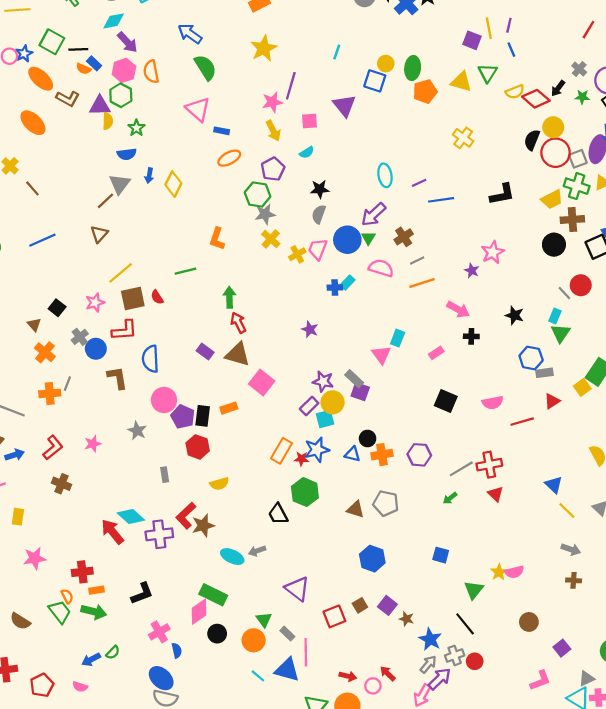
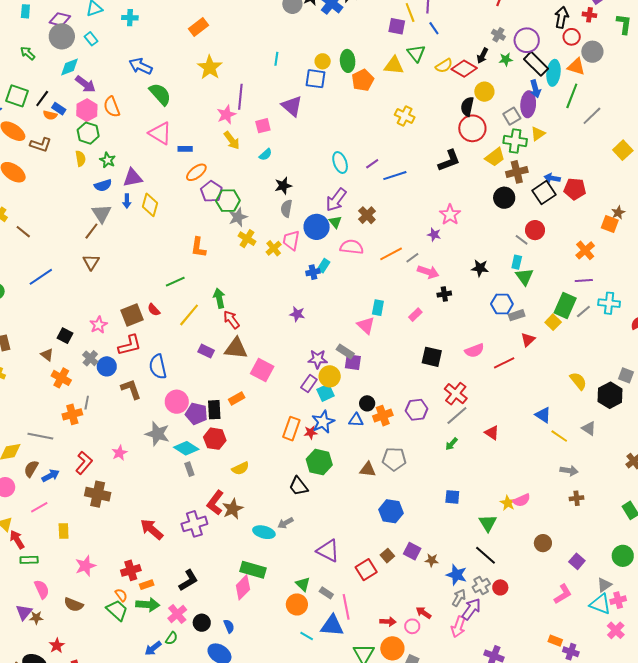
black line: (78, 49) -> (42, 99), turned -42
purple triangle: (100, 106) -> (133, 178), moved
red circle: (556, 153) -> (472, 128), moved
purple pentagon: (273, 169) -> (211, 192), moved
gray line: (417, 260) -> (412, 258), moved
yellow line: (121, 273) -> (189, 315), moved
gray star: (137, 431) -> (157, 434), size x1.4
red cross: (489, 465) -> (456, 394), moved, turned -30
brown cross: (61, 484) -> (98, 494), size x1.4
cyan diamond: (131, 516) -> (186, 448), moved
brown semicircle: (20, 621) -> (74, 605), moved
pink cross: (159, 632) -> (177, 614), moved
black circle: (217, 634) -> (202, 623), moved

